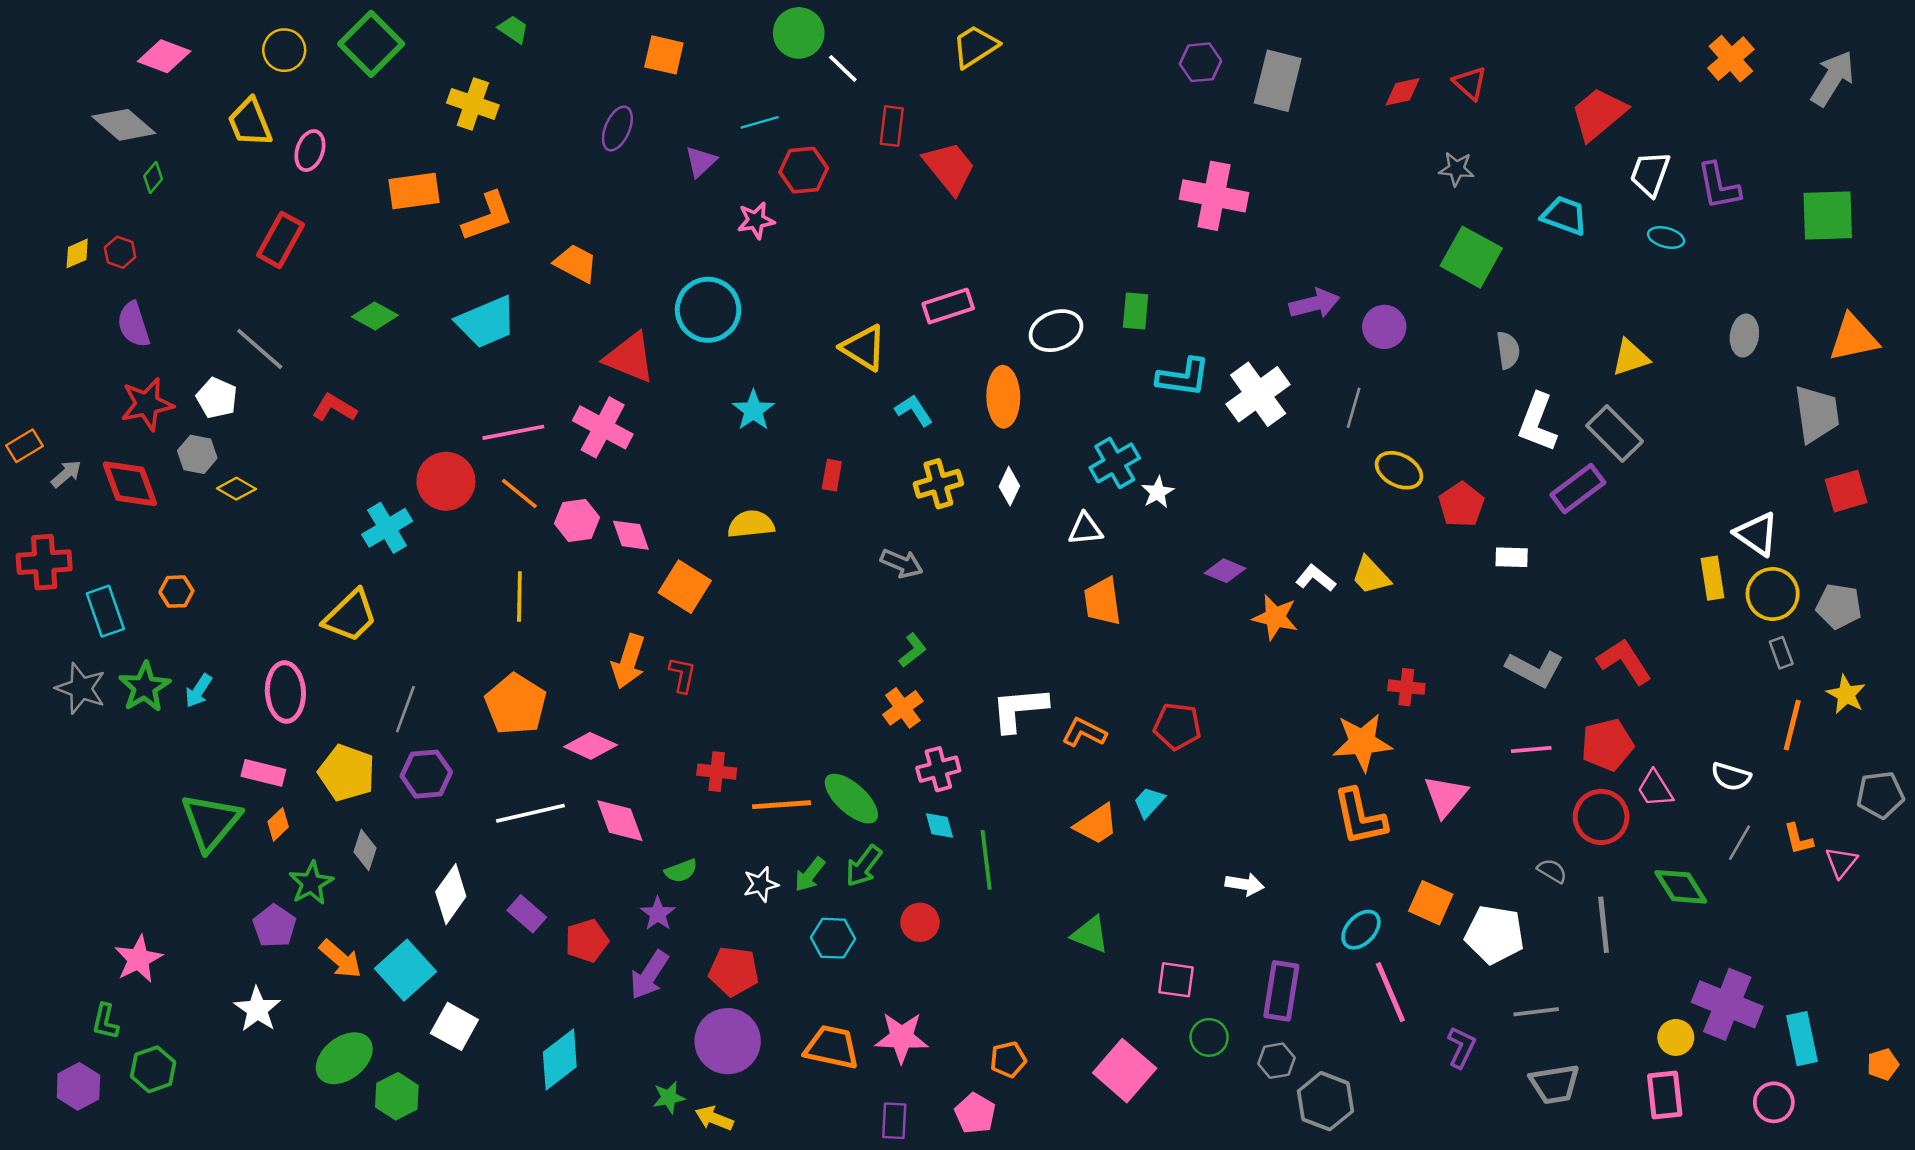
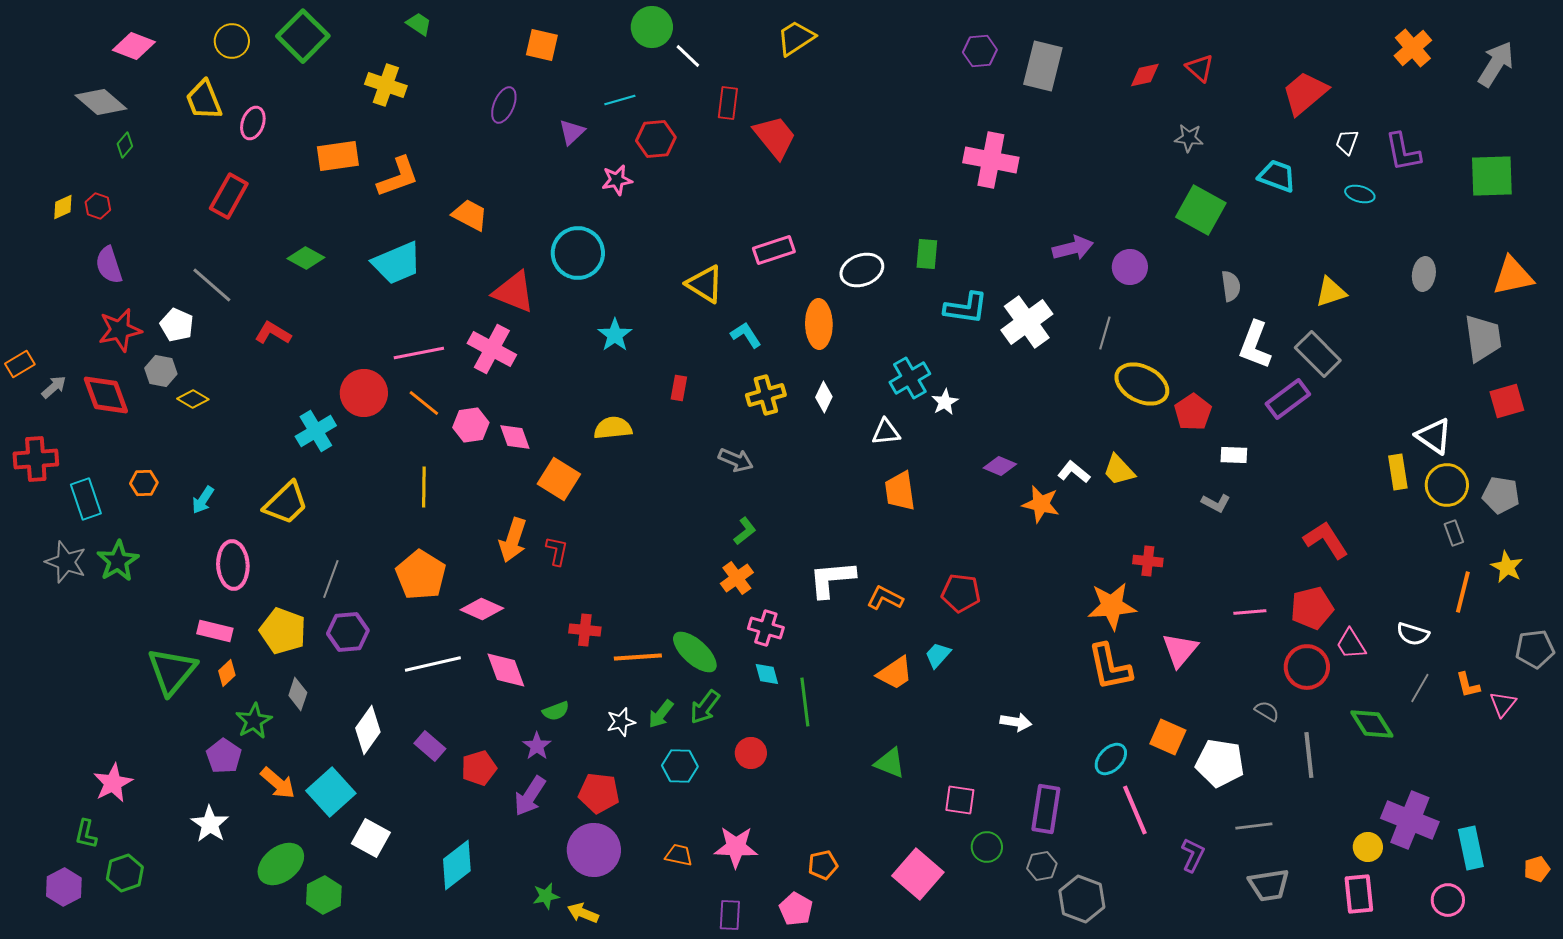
white trapezoid: (1650, 174) -> (1347, 142), size x0.7
yellow ellipse: (1399, 470) -> (1142, 384), size x1.4
gray L-shape: (1535, 669) -> (1216, 503), moved, size x0.6
cyan arrow: (198, 691) -> (203, 500), moved
pink cross: (938, 769) -> (766, 628), turned 32
orange trapezoid: (832, 1047) -> (679, 855), size x0.6

